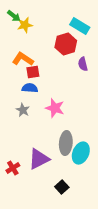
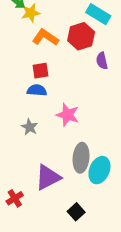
orange L-shape: (23, 59) -> (45, 37), moved
gray star: (23, 110) -> (29, 127), moved
red cross: (13, 168) -> (15, 198), moved

